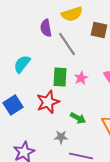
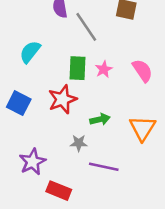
blue square: (13, 105) -> (19, 103), turned -30
green arrow: (78, 118) -> (100, 119), turned -42

